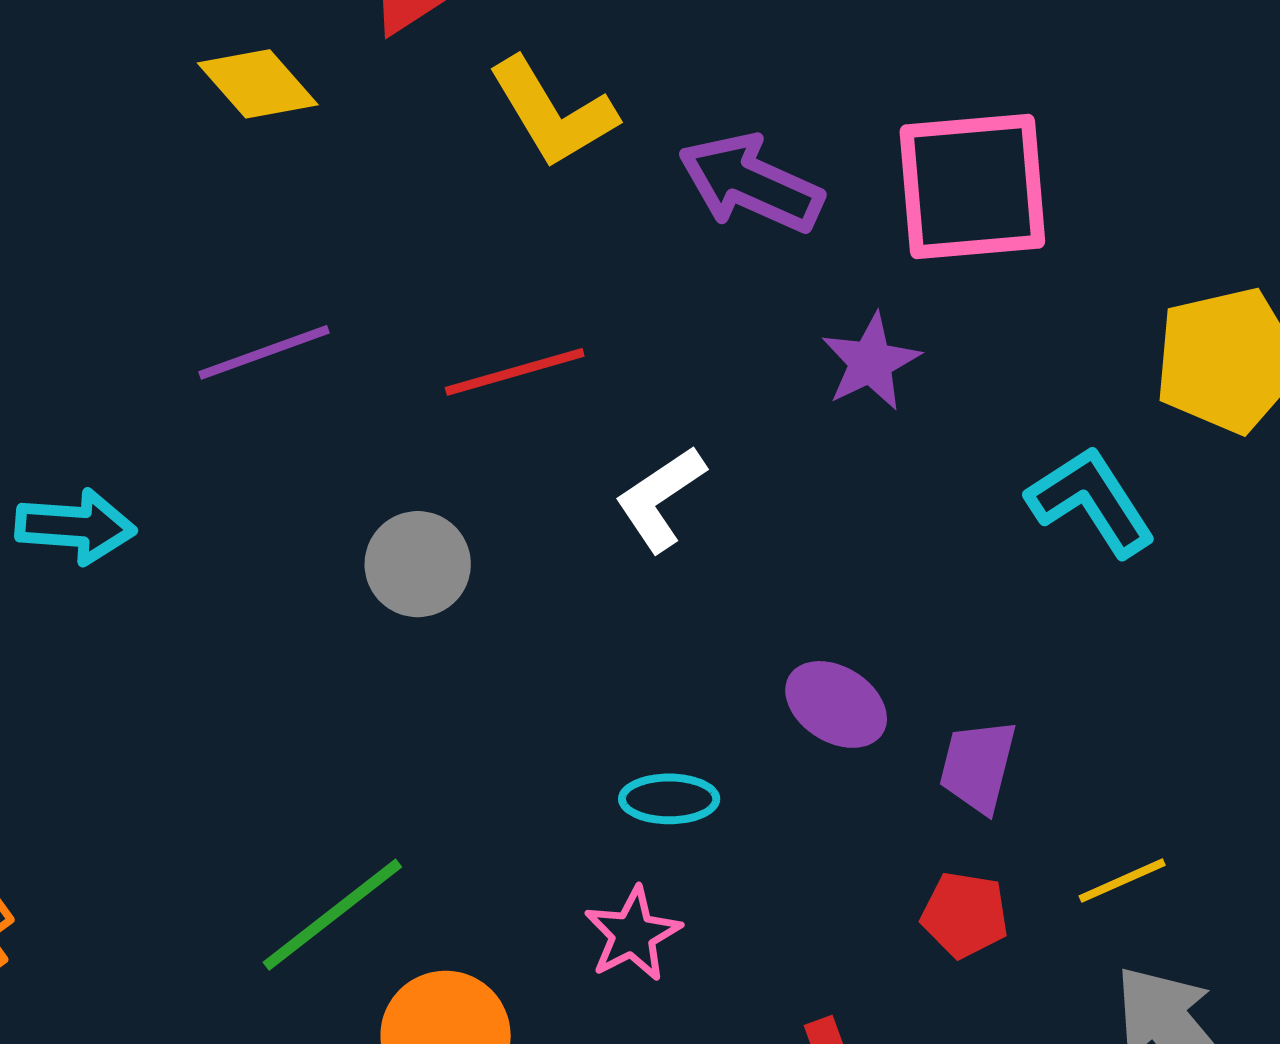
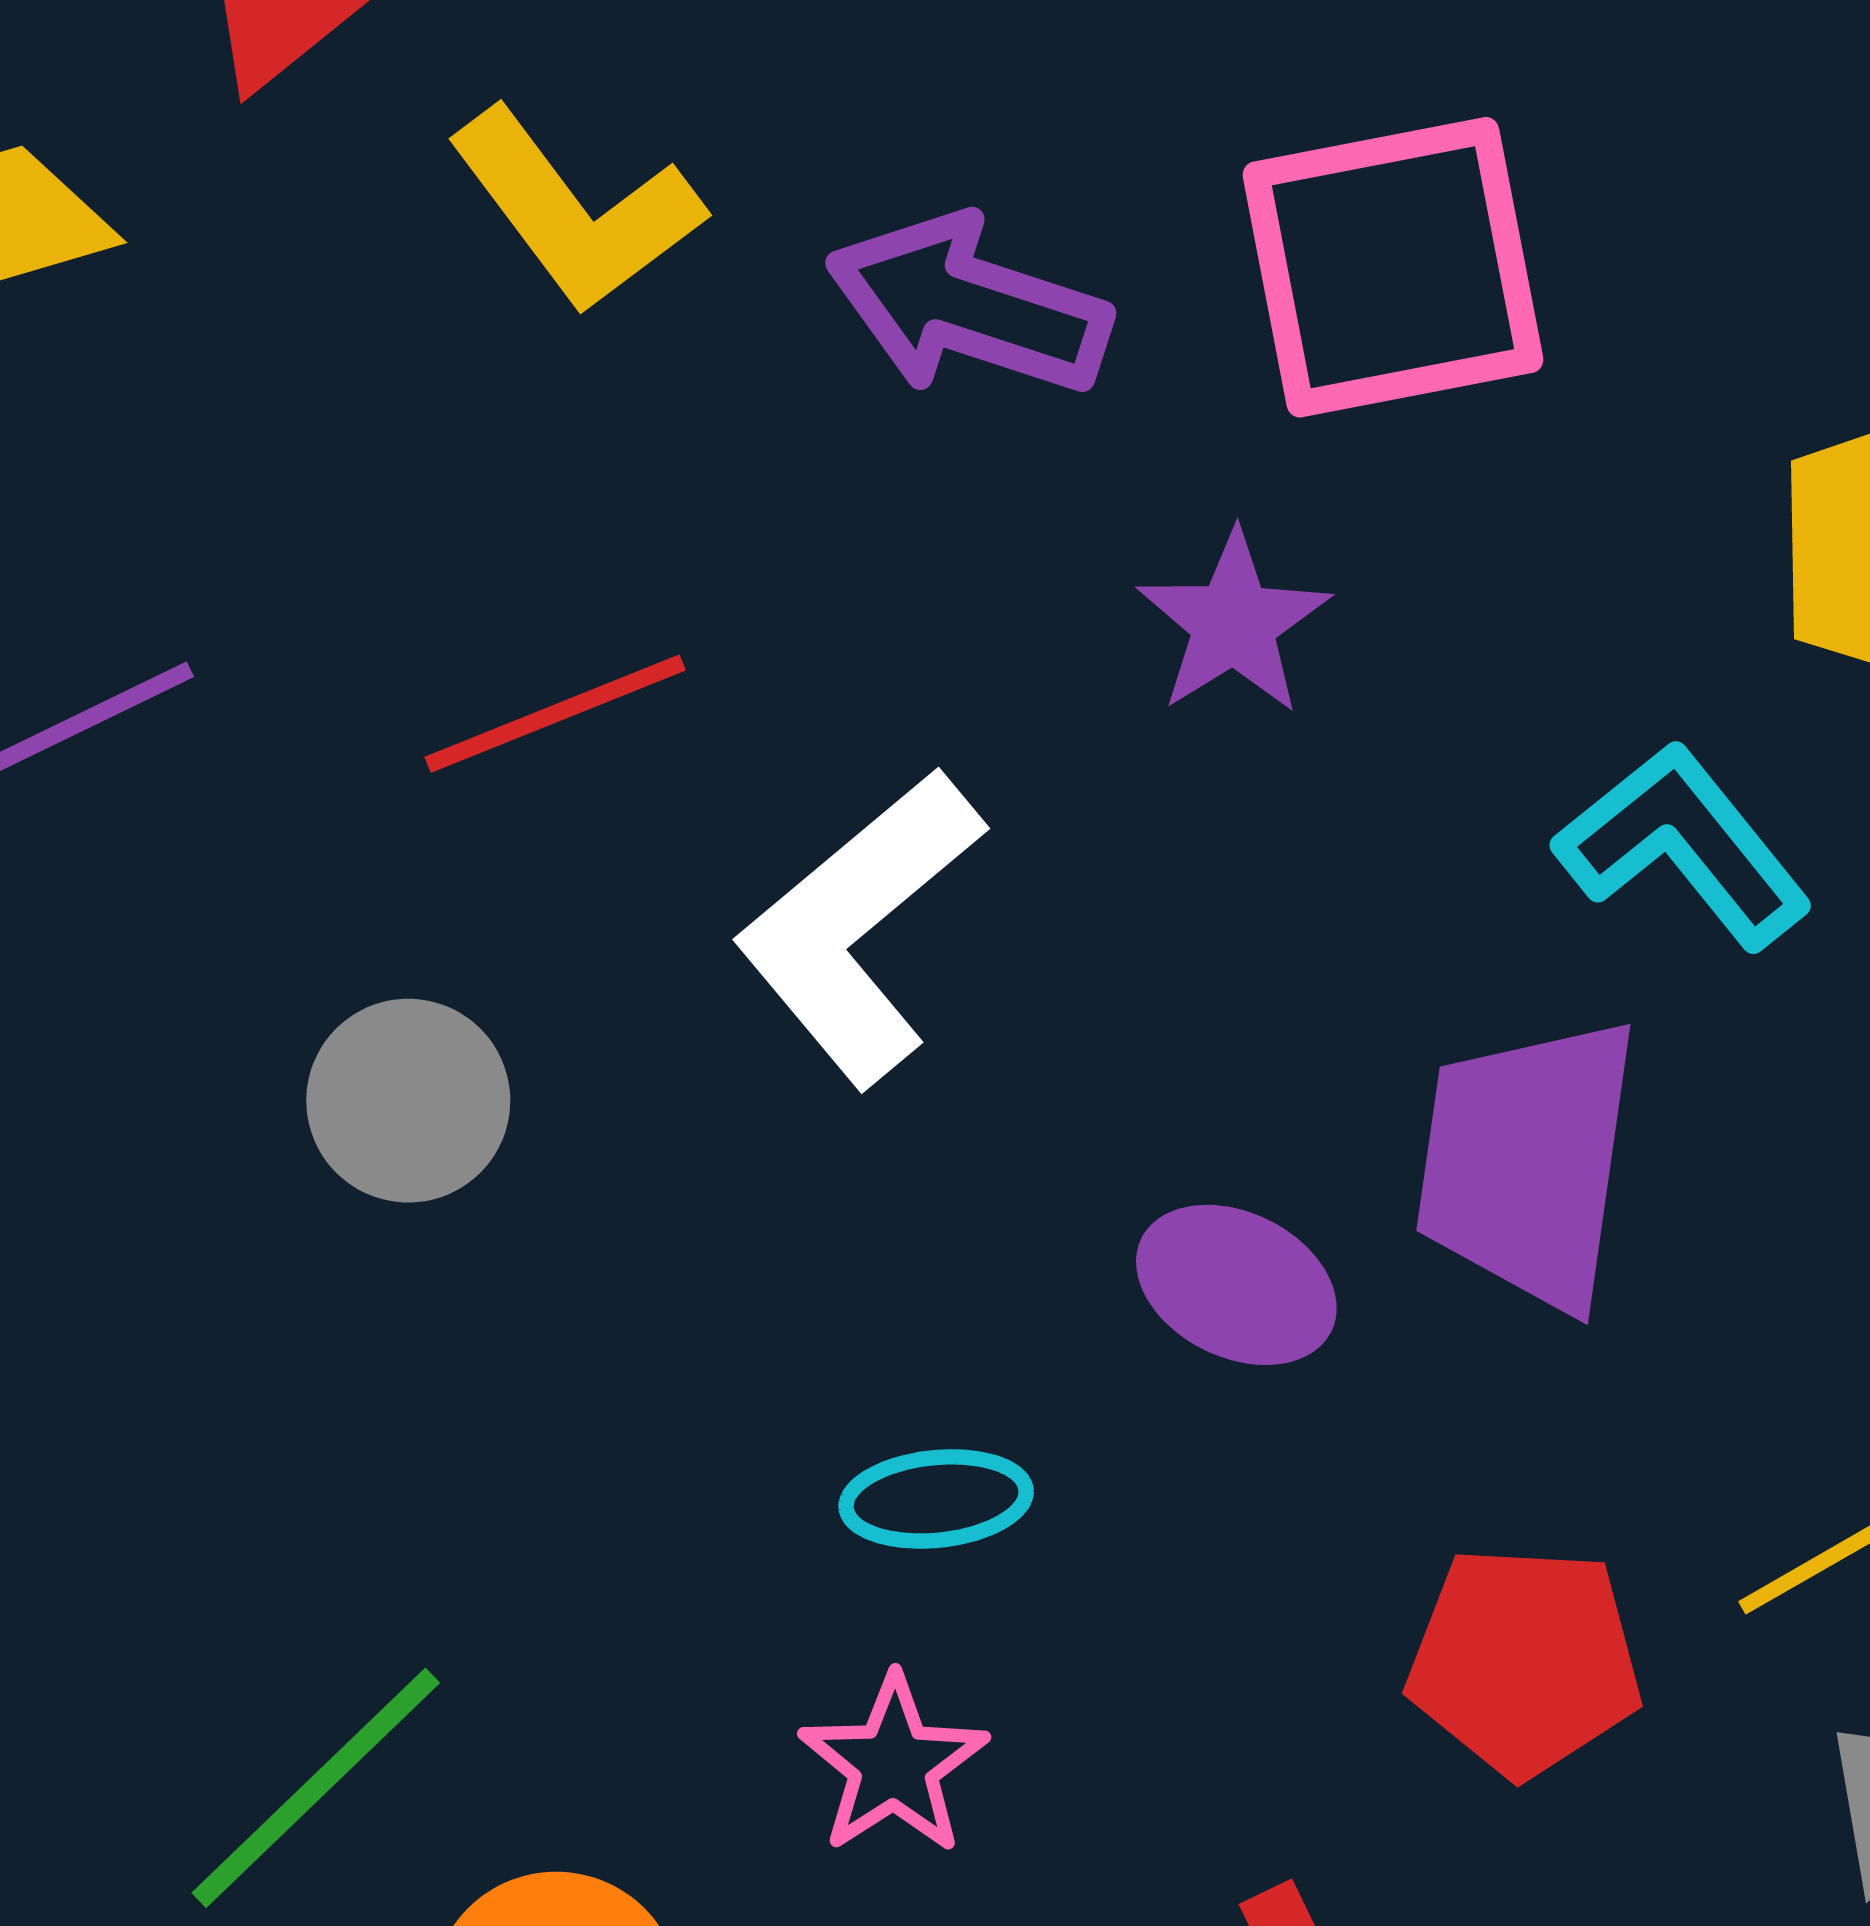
white L-shape: (660, 499) -> (859, 927), size x1.5
purple trapezoid: (978, 766) -> (1527, 1163), moved, size x1.6
red pentagon: (965, 915) -> (1525, 1661), size x1.4

